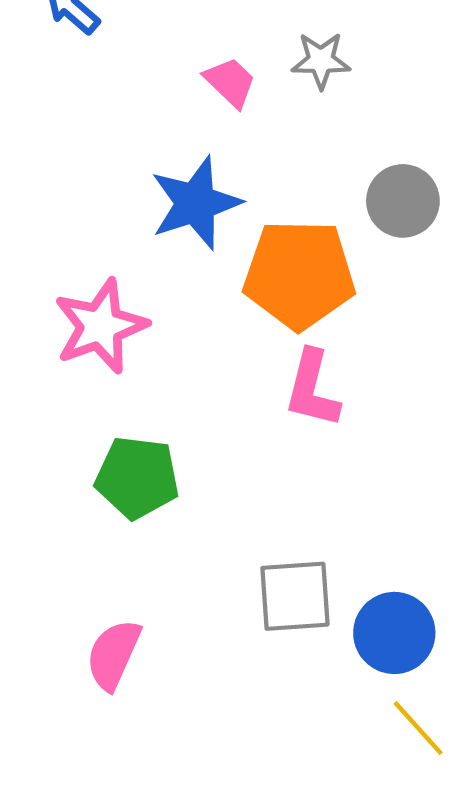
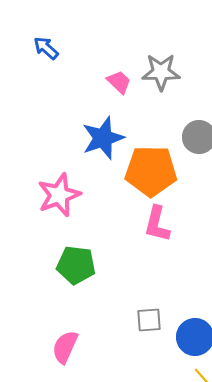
gray star: (321, 61) -> (161, 72), size x1.4
gray square: (295, 596) -> (149, 320), size x0.7

